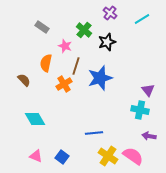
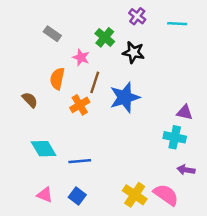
cyan line: (142, 19) -> (177, 24), turned 35
black star: (107, 42) -> (133, 52), turned 30
purple triangle: (148, 90) -> (185, 112), turned -40
blue line: (94, 133) -> (80, 161), moved

